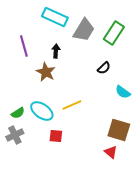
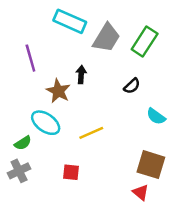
black arrow: (56, 51) -> (81, 75), moved
cyan ellipse: (42, 111) -> (46, 123), moved

